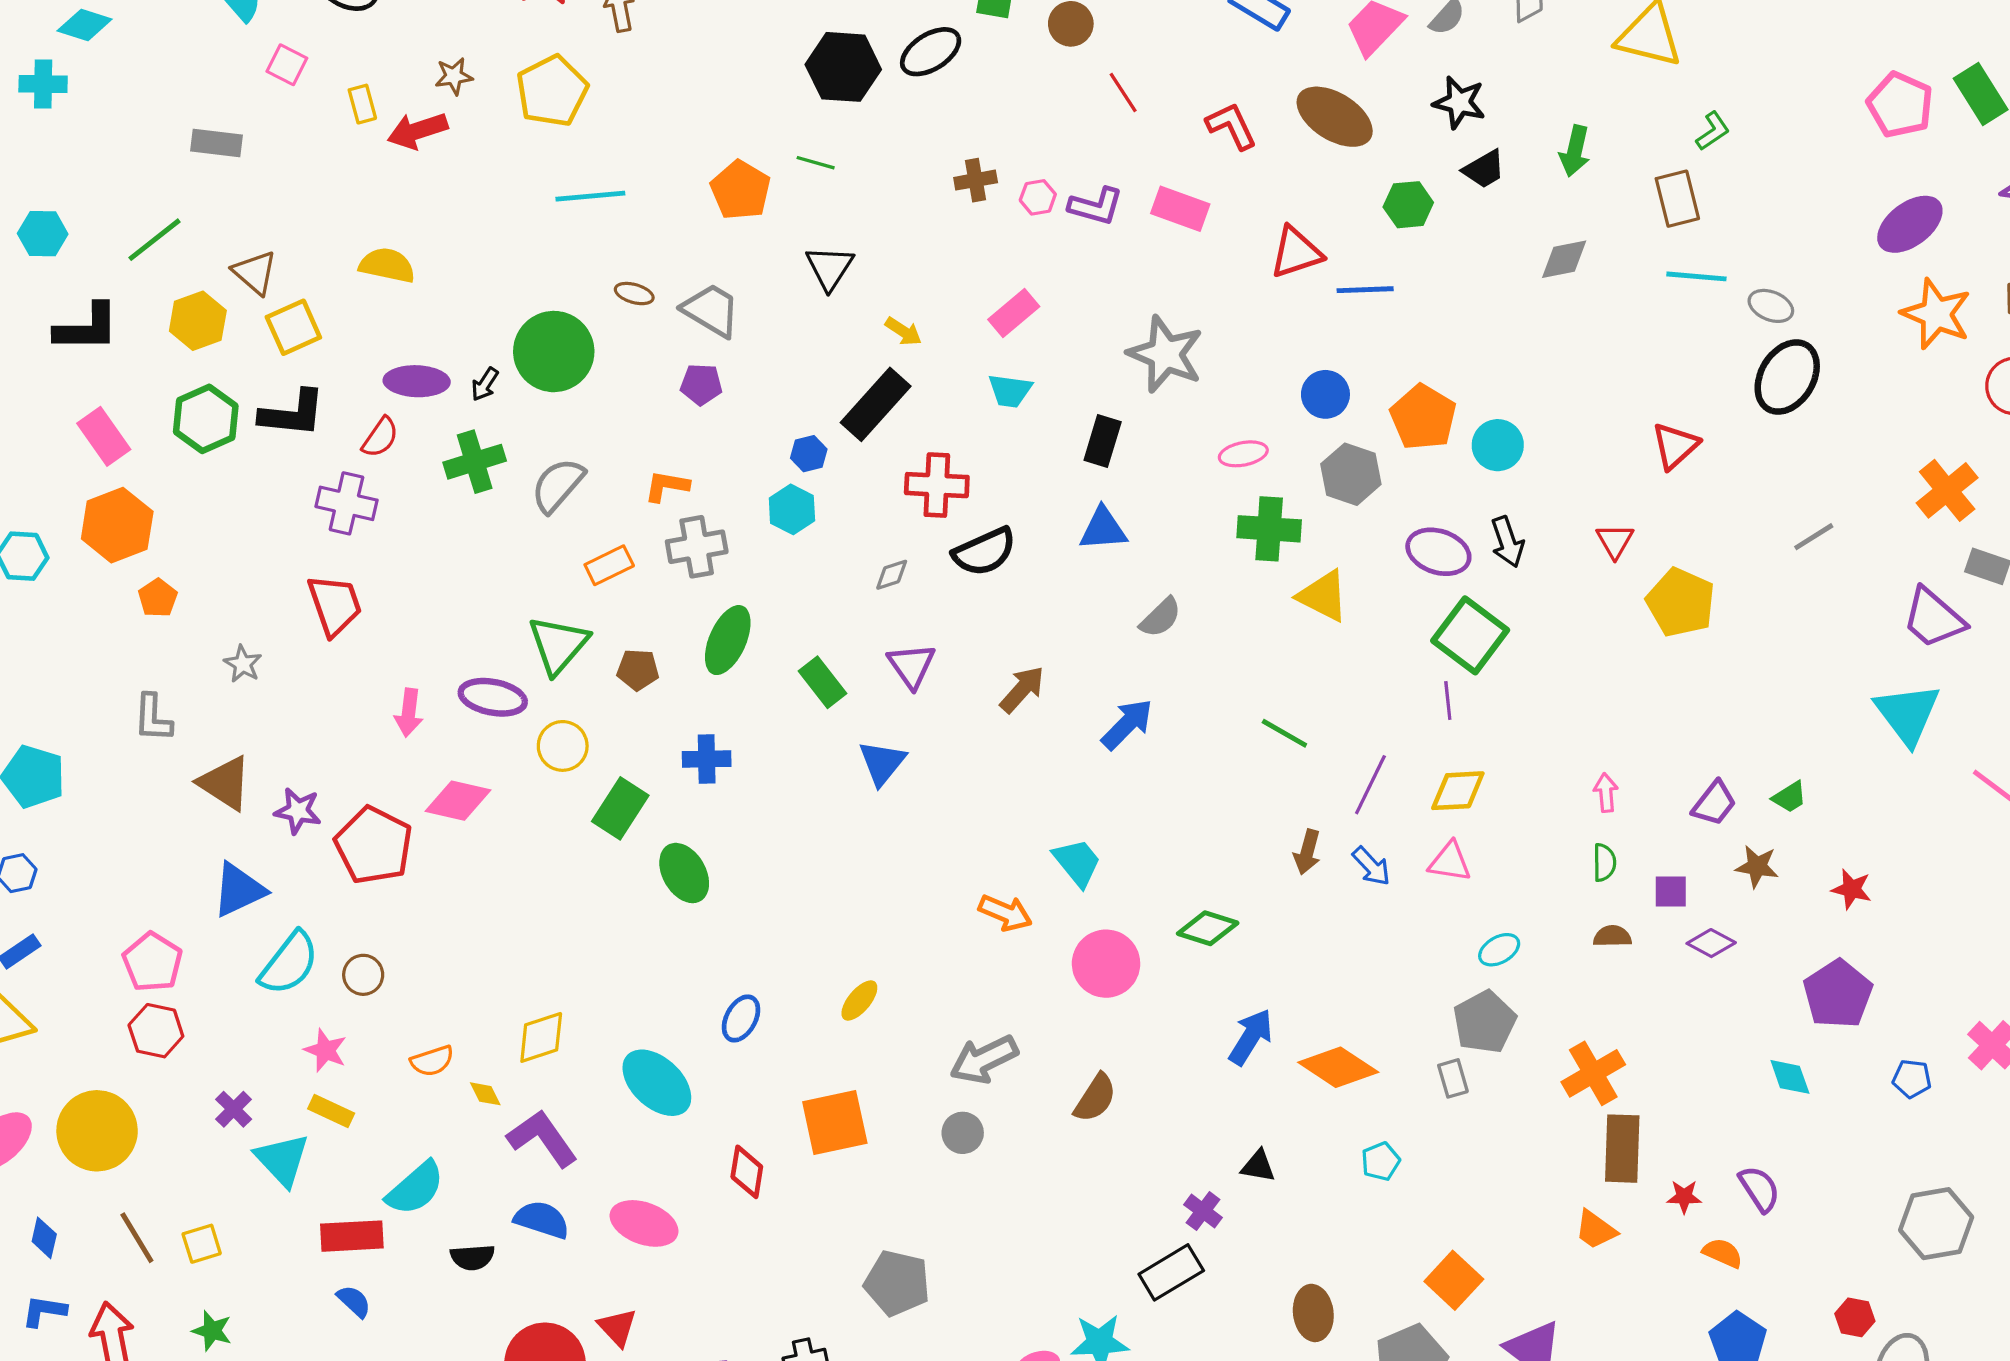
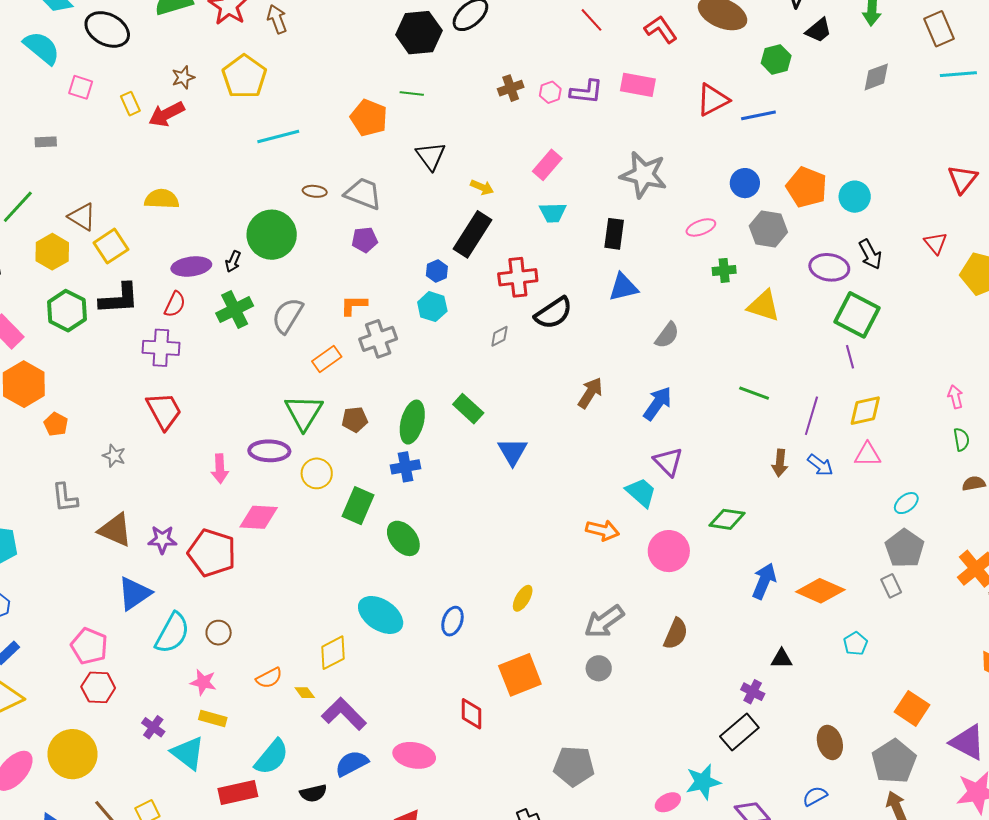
gray rectangle: (216, 143) -> (46, 142), size x0.7
green cross: (1269, 529) -> (724, 270), size x0.6
green ellipse: (728, 640) -> (412, 422), moved
purple triangle: (912, 666) -> (668, 462), moved
cyan ellipse: (657, 1083) -> (381, 615), moved
blue semicircle: (542, 1220) -> (352, 763), turned -36

